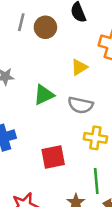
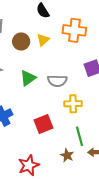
brown circle: (45, 27) -> (21, 42), moved
yellow triangle: (79, 67) -> (43, 40), moved

